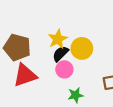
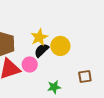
pink circle: (64, 69) -> (30, 64), moved

